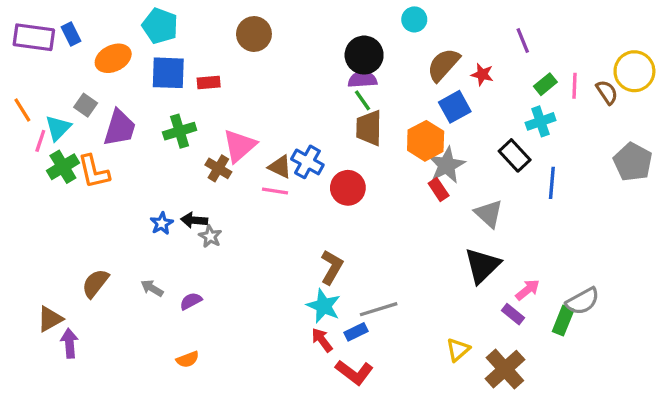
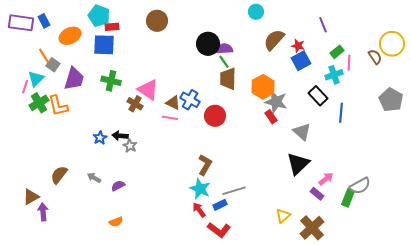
black circle: (364, 55) -> (208, 44), moved
red rectangle: (209, 83) -> (112, 27), moved
pink line: (575, 86) -> (349, 63), moved
blue square: (455, 107) -> (301, 61), moved
orange line: (22, 110) -> (44, 56), moved
green cross: (180, 131) -> (111, 81), turned 30
pink triangle: (239, 146) -> (148, 90), turned -45
gray star: (447, 165) -> (276, 102), turned -30

